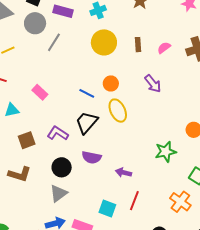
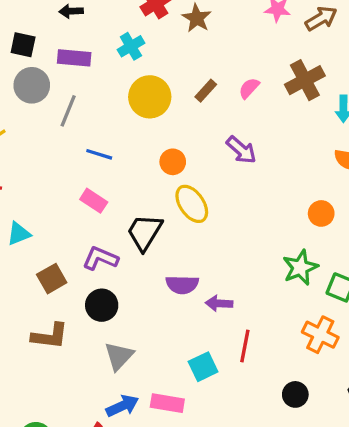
brown rectangle: (138, 45) -> (206, 91), turned 56
pink rectangle: (40, 92) -> (94, 201), moved
blue line: (87, 93) -> (99, 154), moved
green star: (166, 152) -> (300, 268), moved
purple semicircle: (92, 157) -> (182, 285), moved
black circle: (62, 167) -> (102, 305), moved
cyan square: (107, 208) -> (203, 367), turned -36

